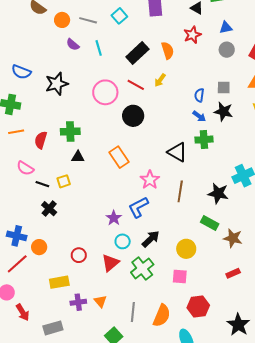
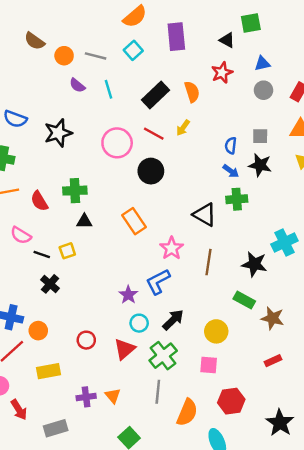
red semicircle: (41, 140) -> (39, 201), turned -48
yellow rectangle: (59, 282) -> (49, 371), moved
gray line: (133, 312) -> (158, 392), moved

